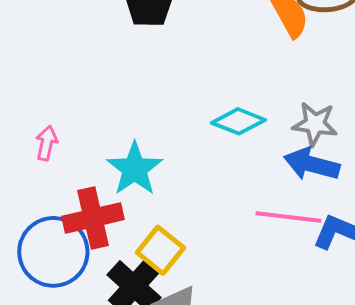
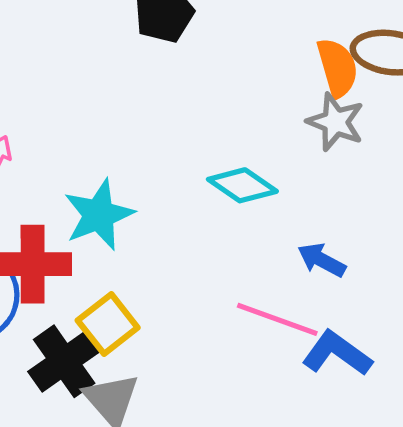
gray star: (315, 124) -> (335, 122), moved
blue arrow: (312, 164) -> (322, 260), size x0.7

